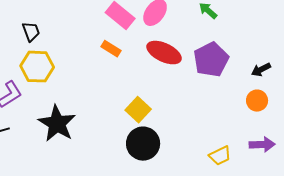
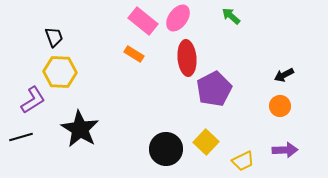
red ellipse: (164, 53) -> (187, 58), turned 60
purple pentagon: (211, 60) -> (214, 89), moved
yellow square: (138, 110) -> (206, 142), moved

